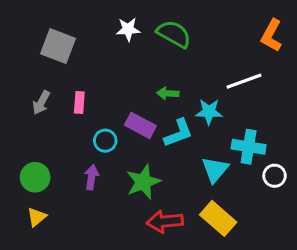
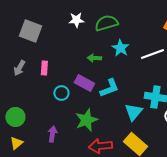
green semicircle: (174, 34) -> (106, 23), turned -45
green arrow: (168, 93) -> (94, 58), moved
cyan star: (209, 112) -> (120, 48), moved, turned 30
purple arrow: (92, 177) -> (52, 134), moved

